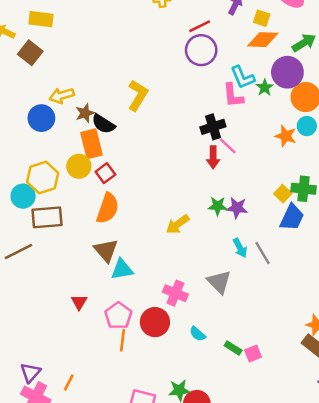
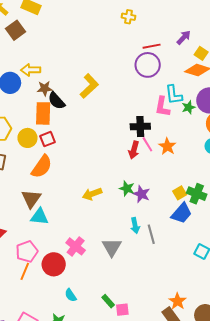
orange star: (286, 136) -> (167, 146), moved
yellow circle: (79, 166) -> (27, 138), moved
cyan semicircle: (198, 334) -> (71, 295), moved

